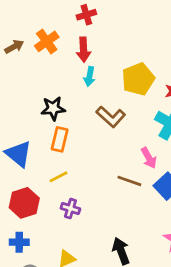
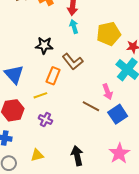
cyan arrow: (89, 76) -> (74, 26), turned 144
brown L-shape: (111, 117) -> (73, 61), moved
orange rectangle: (60, 139) -> (53, 76), moved

